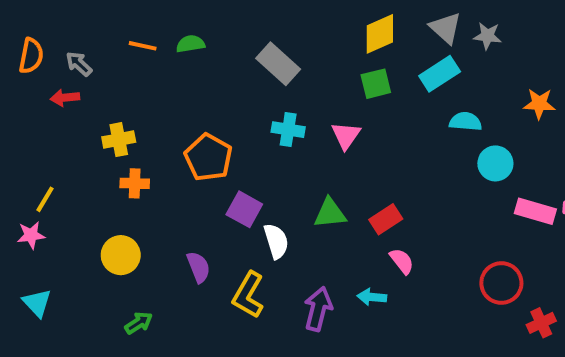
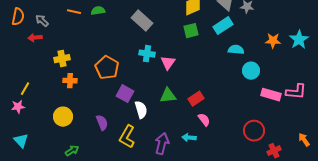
pink triangle: (346, 136) -> (168, 63), moved

